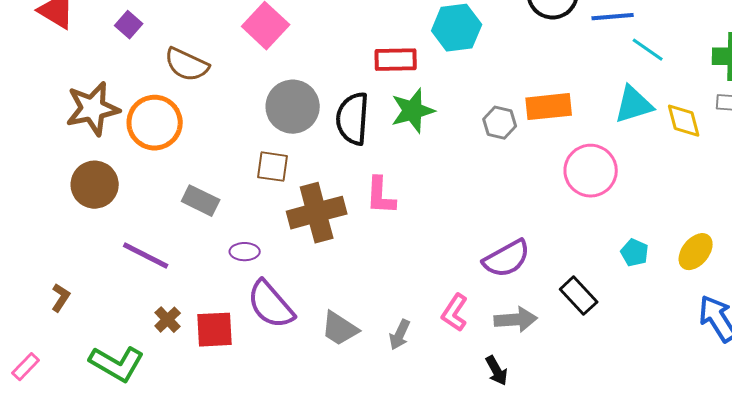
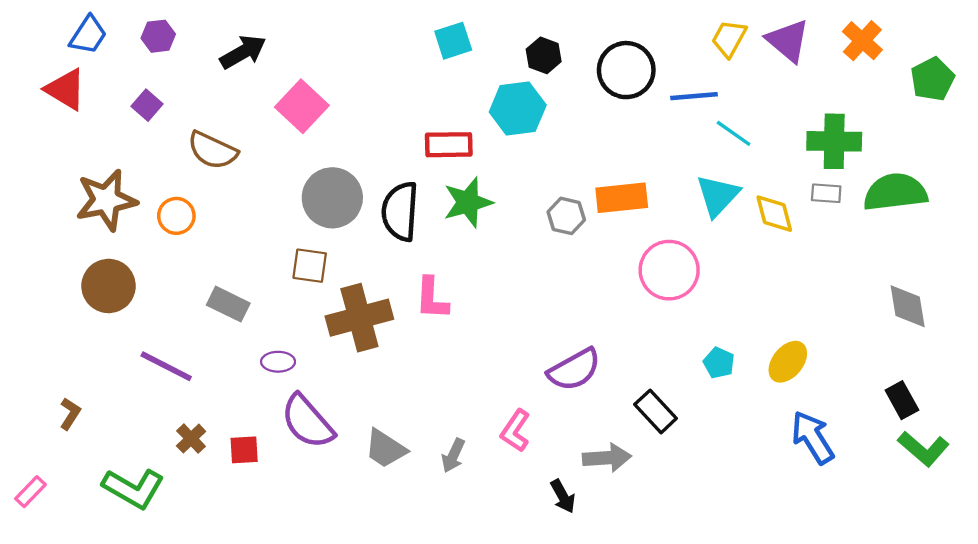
cyan triangle: (634, 105) -> (718, 196), turned -30
orange circle: (155, 123) -> (176, 216), size x0.6
gray arrow: (516, 320) -> (607, 458), moved
red square: (215, 330) -> (244, 450), size x0.7

